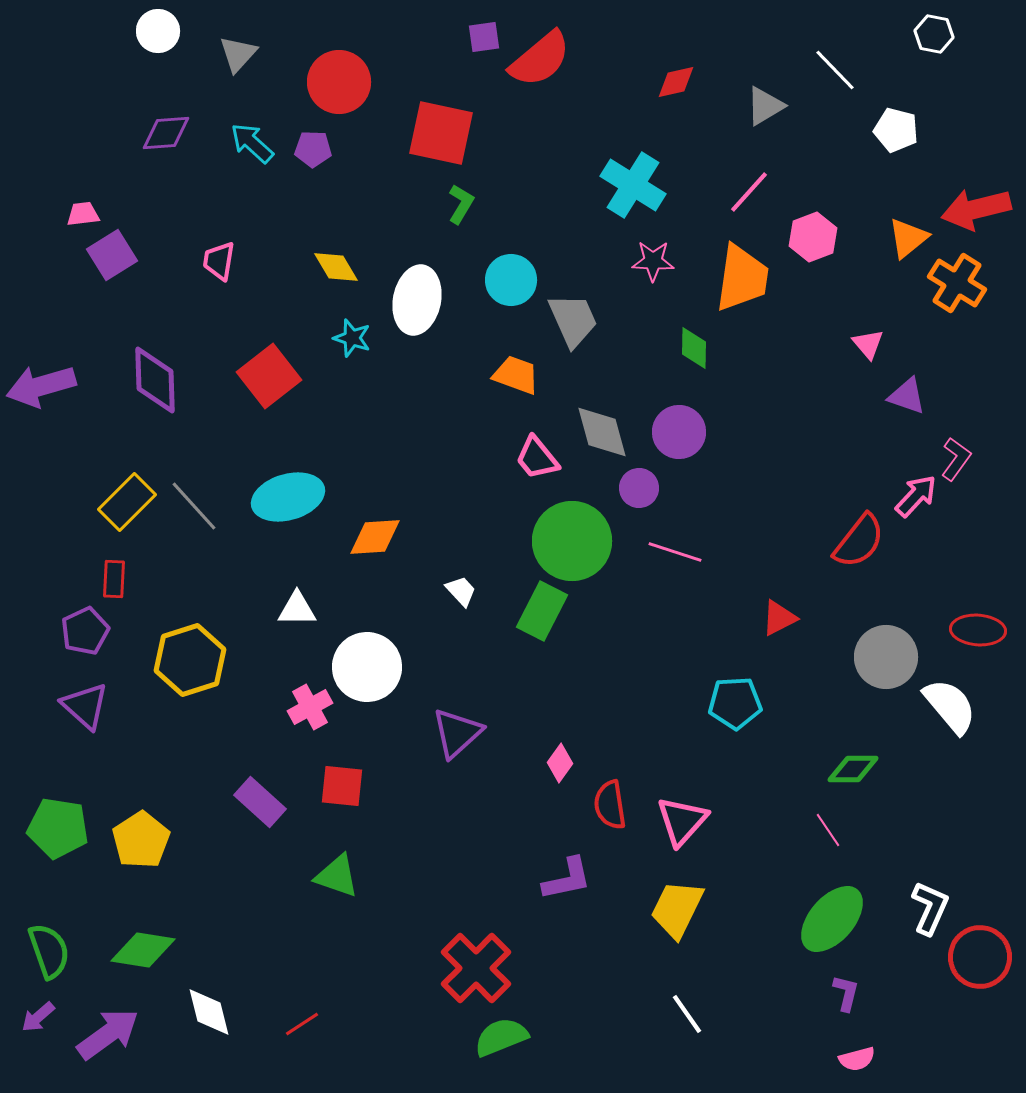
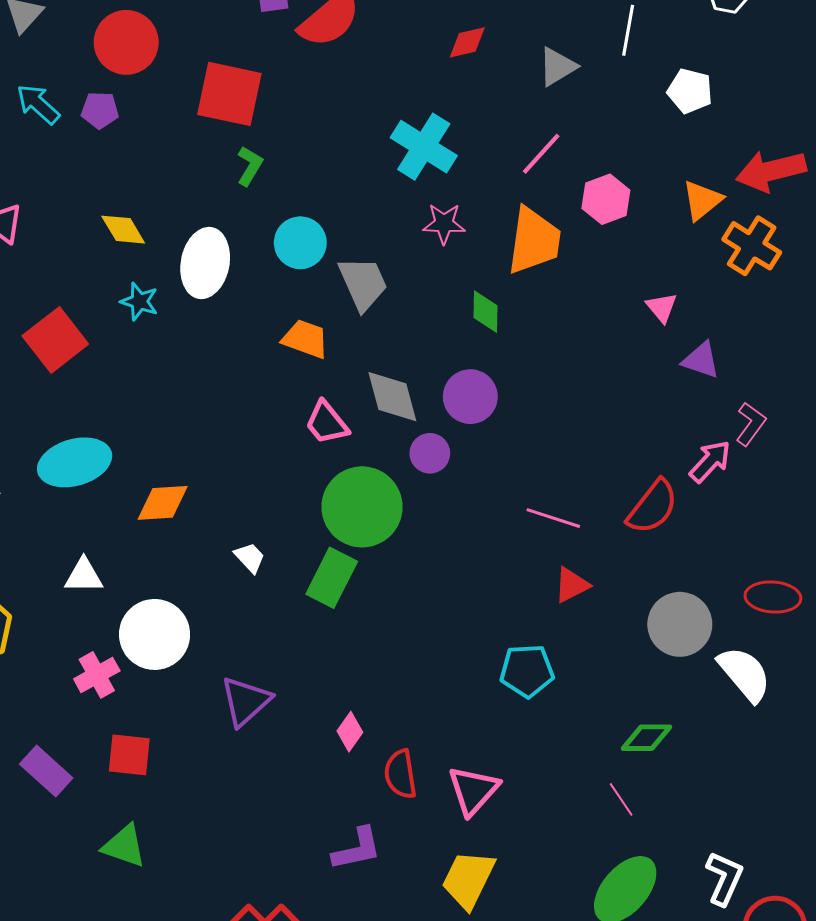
white line: (835, 70) -> (628, 30), turned 54
pink line: (675, 552) -> (553, 518), moved

